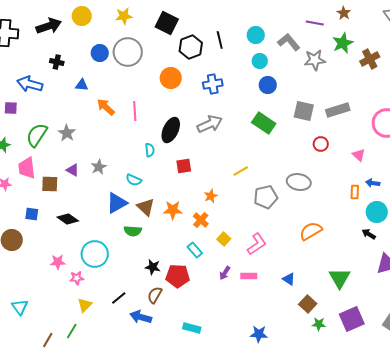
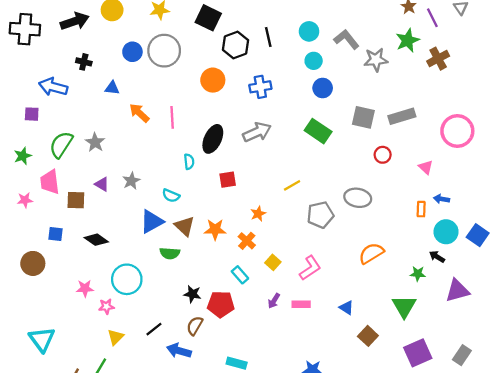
purple line: (315, 23) -> (432, 18), moved, turned 54
cyan triangle: (20, 307) -> (42, 339), size x1.4
green star: (319, 324) -> (418, 274), moved

